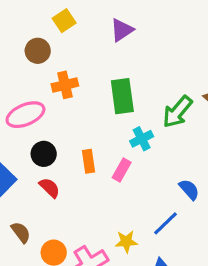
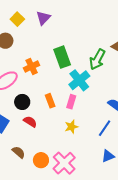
purple triangle: (122, 30) -> (43, 18), moved
orange cross: (65, 85) -> (32, 67), moved
cyan cross: (142, 139) -> (79, 80), size x1.5
yellow star: (126, 242) -> (71, 127), moved

